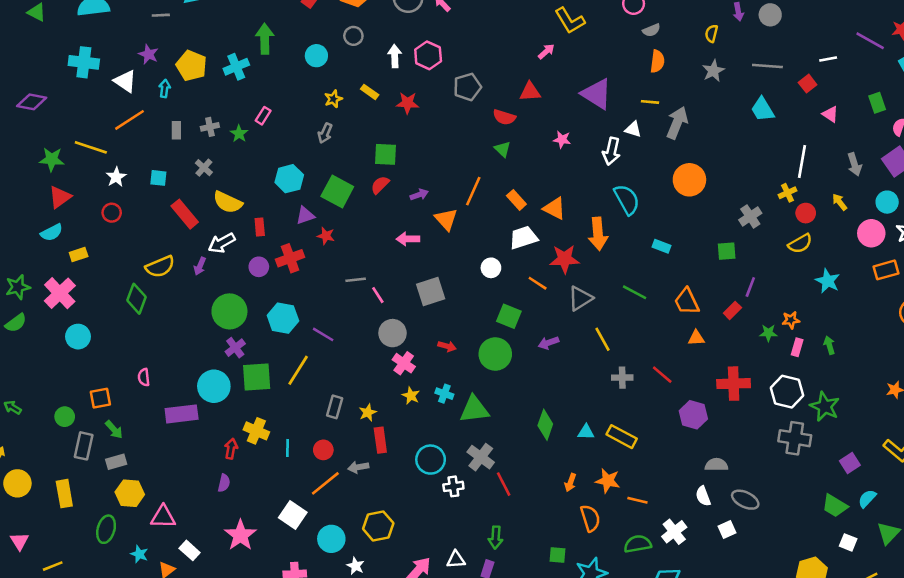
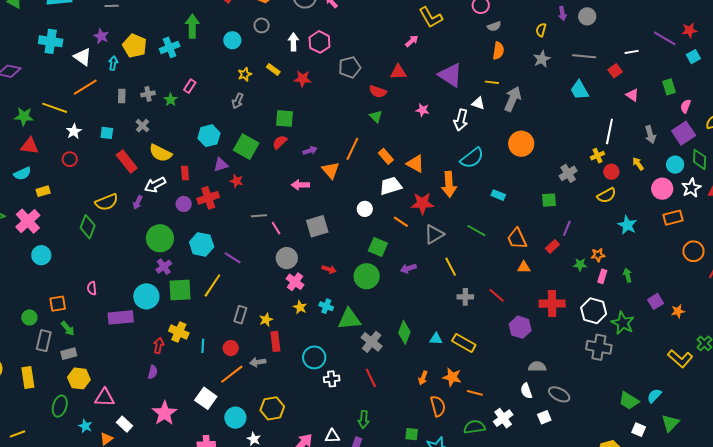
red triangle: (60, 197) -> (30, 146), turned 42
cyan semicircle: (627, 199) -> (472, 158), turned 80
gray cross: (481, 457) -> (372, 342), moved
purple square: (850, 463) -> (656, 301), moved

